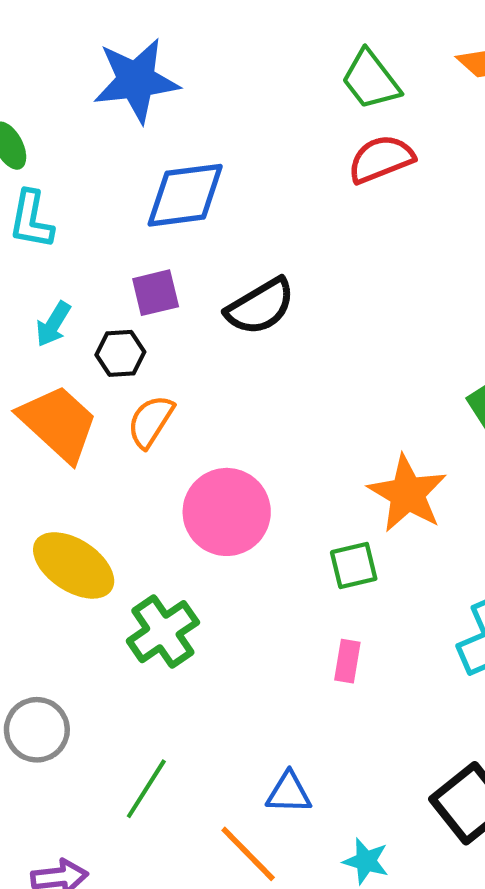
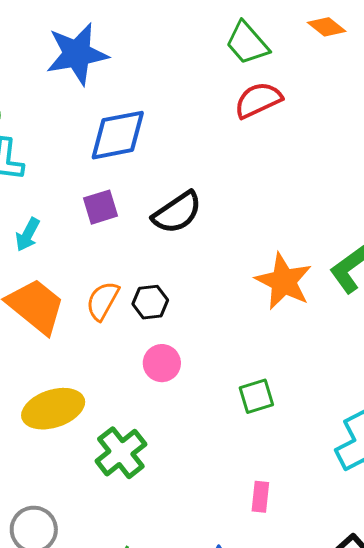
black hexagon: (120, 353) -> (150, 302), moved
orange star: (407, 494) -> (284, 281), moved
pink circle: (227, 512) -> (162, 363), size x0.6
yellow ellipse: (74, 565) -> (53, 409), turned -48
pink rectangle: (347, 661) -> (260, 497), moved

